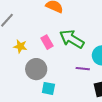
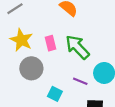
yellow star: (20, 46) -> (21, 40), size x1.5
cyan square: (48, 88) -> (55, 94), moved

